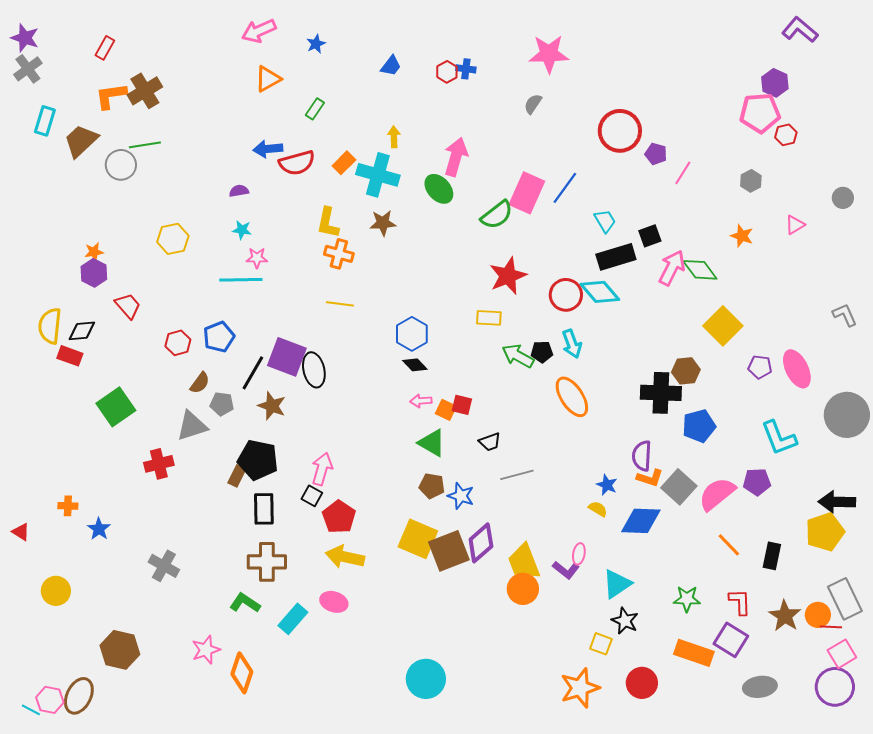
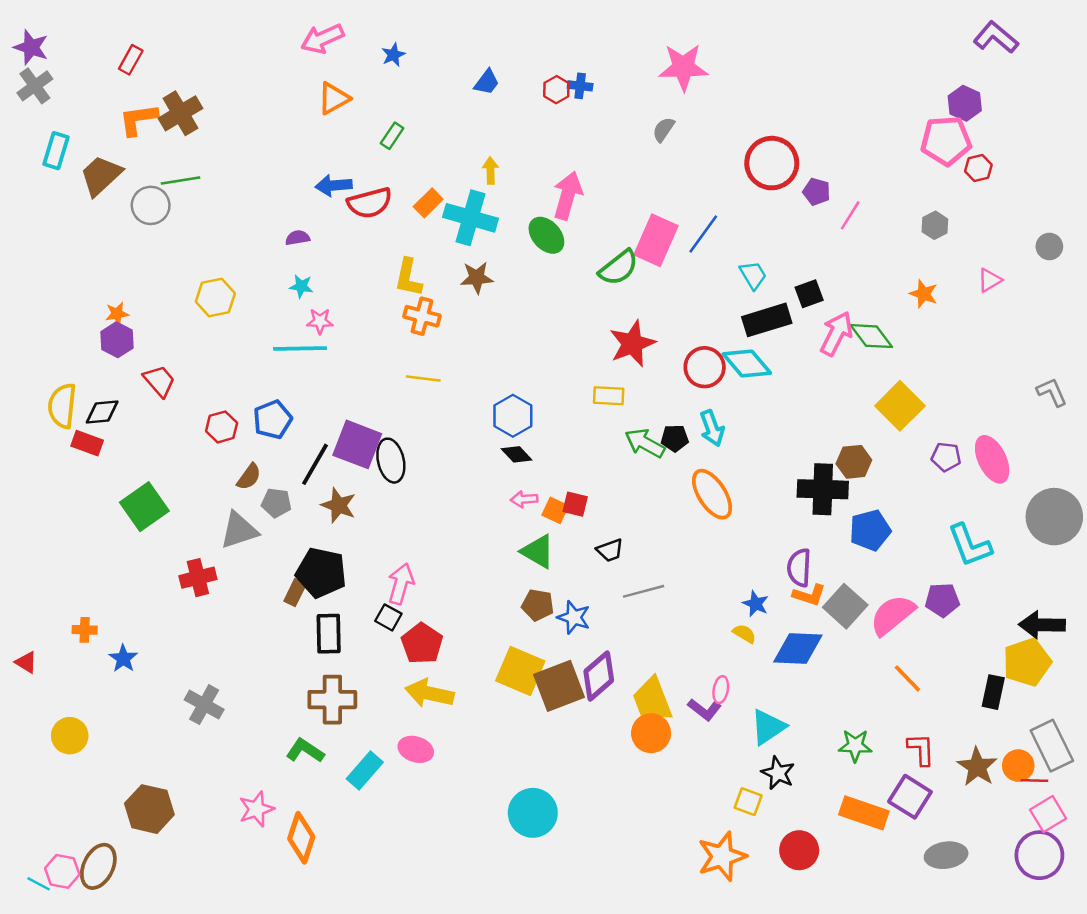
black rectangle: (772, 556) -> (993, 692), moved
cyan circle: (426, 679) -> (533, 813), moved

